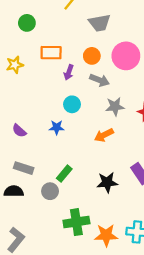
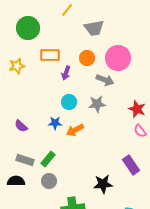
green circle: (27, 23) -> (28, 28), size x1.5
gray arrow: (100, 80) -> (105, 80), moved
gray star: (115, 107) -> (97, 104), moved
orange arrow: (104, 135) -> (75, 130), moved
green rectangle: (64, 174) -> (48, 159), moved
black star: (107, 182) -> (103, 184), moved

